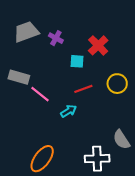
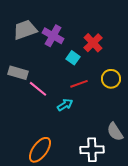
purple cross: (56, 38) -> (53, 36), size x1.5
cyan square: (77, 61) -> (73, 58), turned 32

